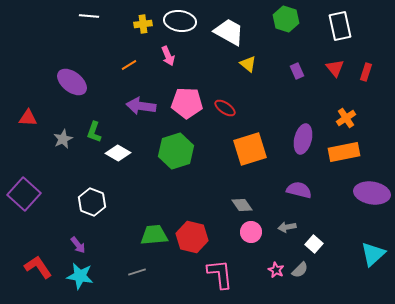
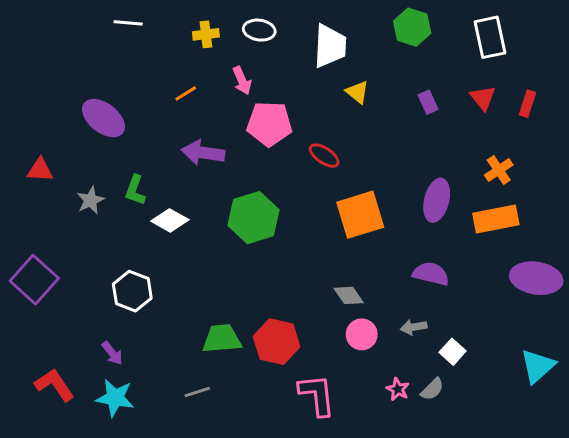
white ellipse: (180, 21) -> (259, 30), size x0.7
white trapezoid: (229, 32) -> (330, 46), turned 64
pink pentagon: (187, 103) -> (269, 124), moved

